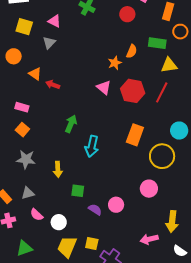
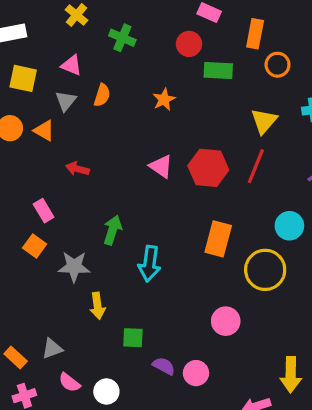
green rectangle: (157, 43) -> (218, 70), moved
orange semicircle: (132, 51) -> (102, 95), moved
orange star: (115, 63) -> (164, 99), moved
yellow triangle: (169, 65) -> (264, 121), turned -36
orange triangle: (35, 74) -> (44, 131), moved
pink rectangle: (22, 107) -> (44, 211), moved, turned 48
gray star: (26, 159) -> (74, 267), moved
pink circle: (149, 189) -> (226, 321), moved
pink circle: (116, 205) -> (196, 373), moved

